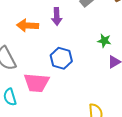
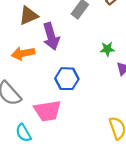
purple arrow: (57, 16) -> (51, 36), size x1.4

